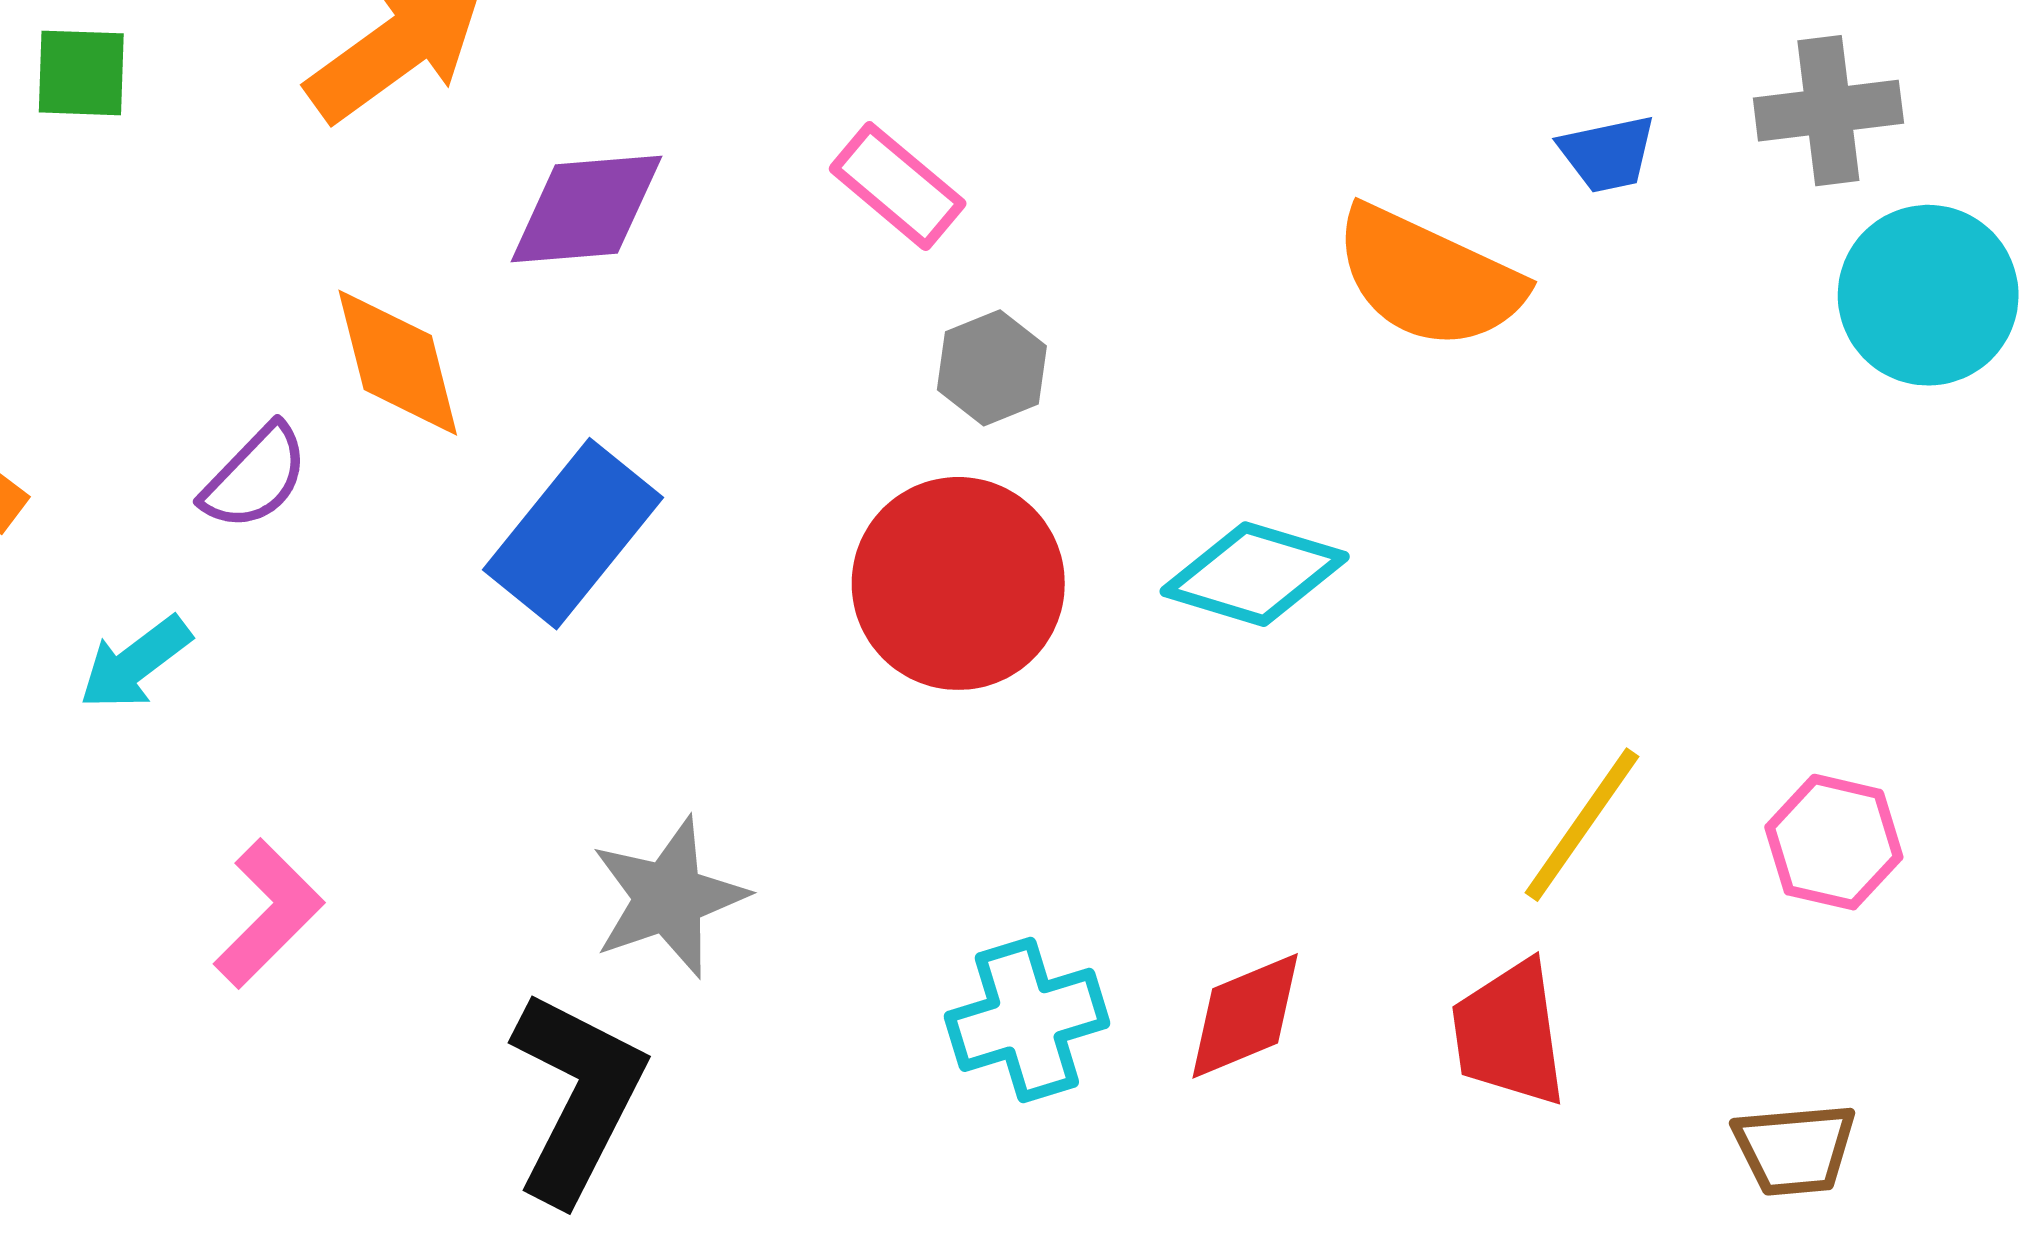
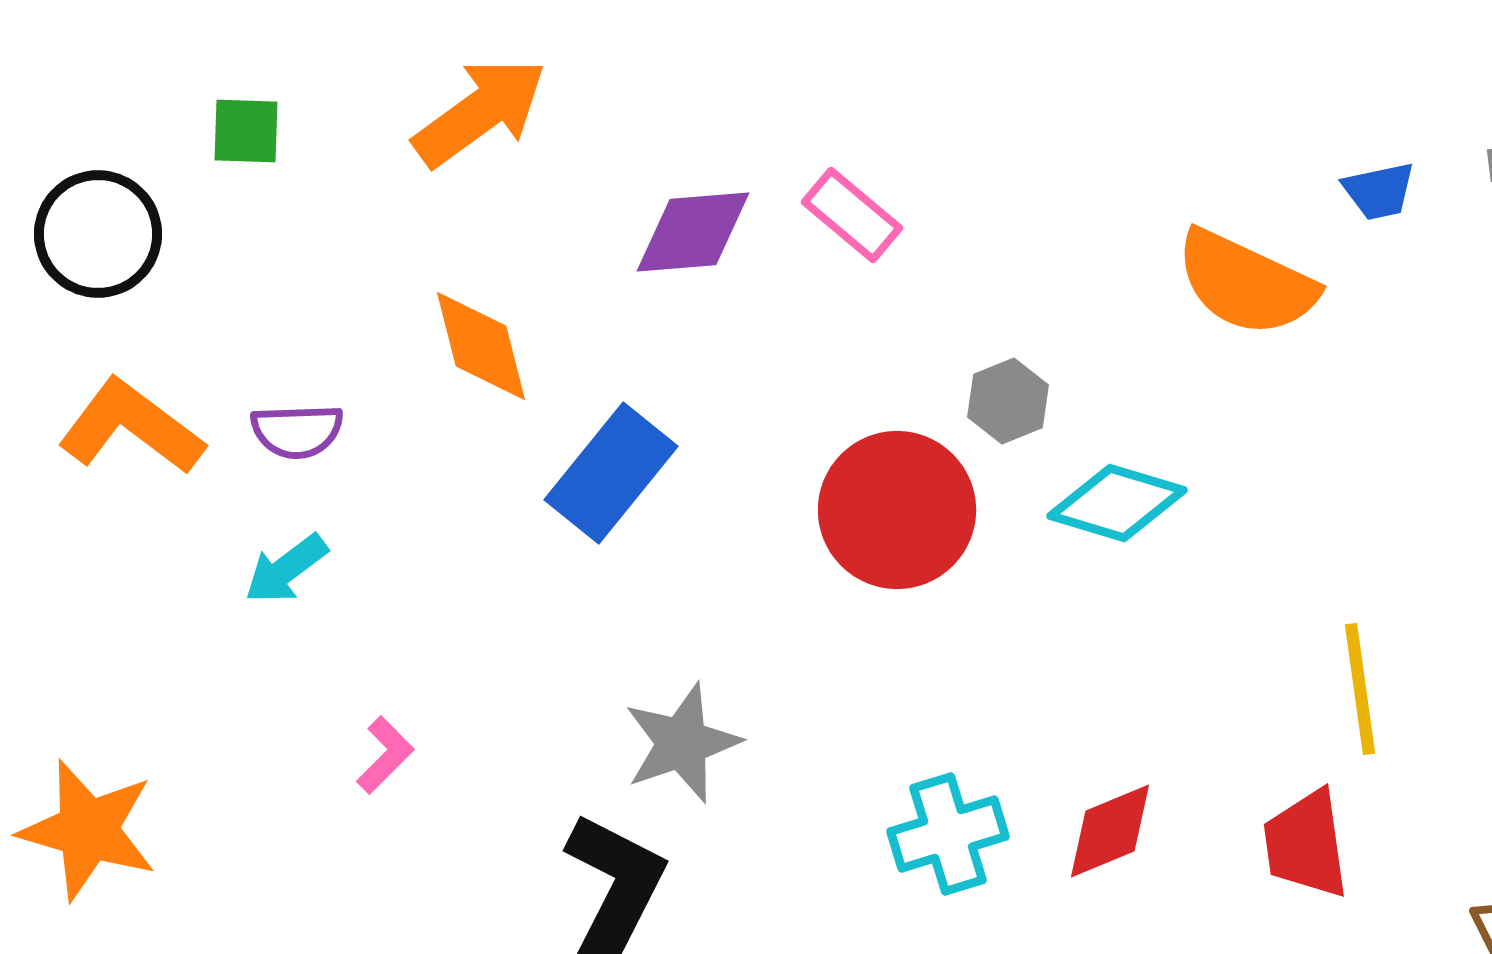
purple diamond: (586, 209) -> (693, 232), moved
gray hexagon: (992, 368) -> (1008, 401), moved
purple semicircle: (255, 477) -> (297, 431), moved, turned 44
yellow line: (1582, 825) -> (1360, 689), turned -43
pink L-shape: (268, 914) -> (385, 755), size x0.7

